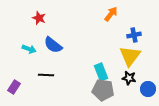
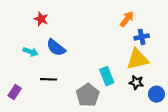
orange arrow: (111, 14) -> (127, 19), moved
yellow triangle: (130, 56) -> (137, 59), turned 40
gray pentagon: (103, 90) -> (88, 95), moved, turned 30

